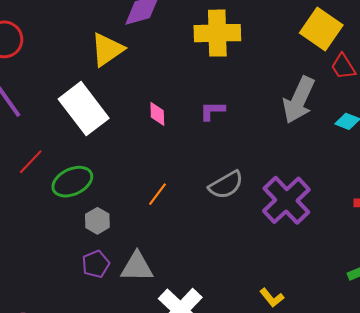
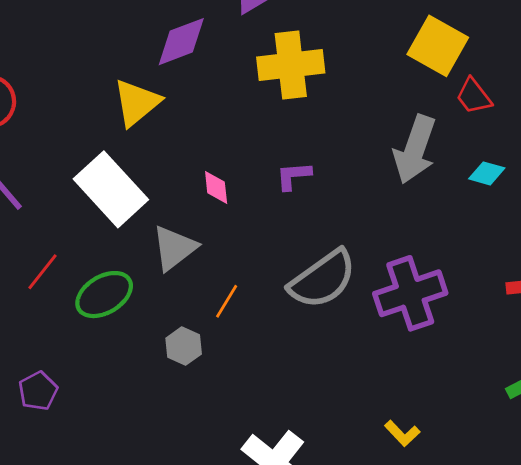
gray semicircle: (226, 185) -> (323, 279), size x1.4
purple cross: (286, 200) -> (410, 293), turned 30
gray hexagon: (97, 221) -> (184, 346), moved
purple pentagon: (96, 264) -> (38, 391), moved
gray triangle: (137, 267) -> (174, 248), moved, turned -33

